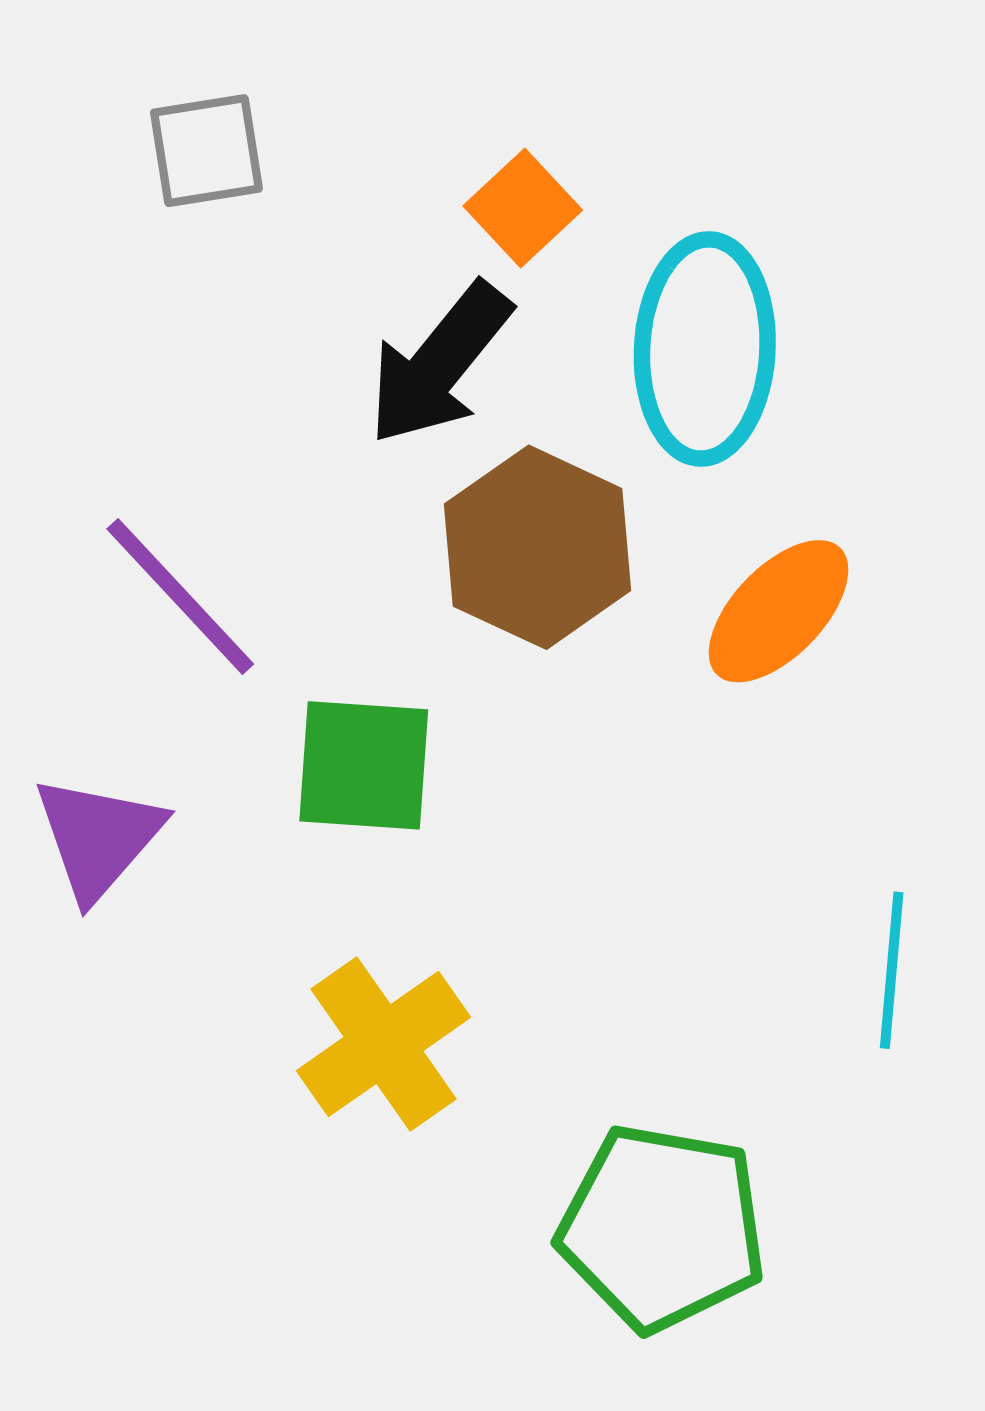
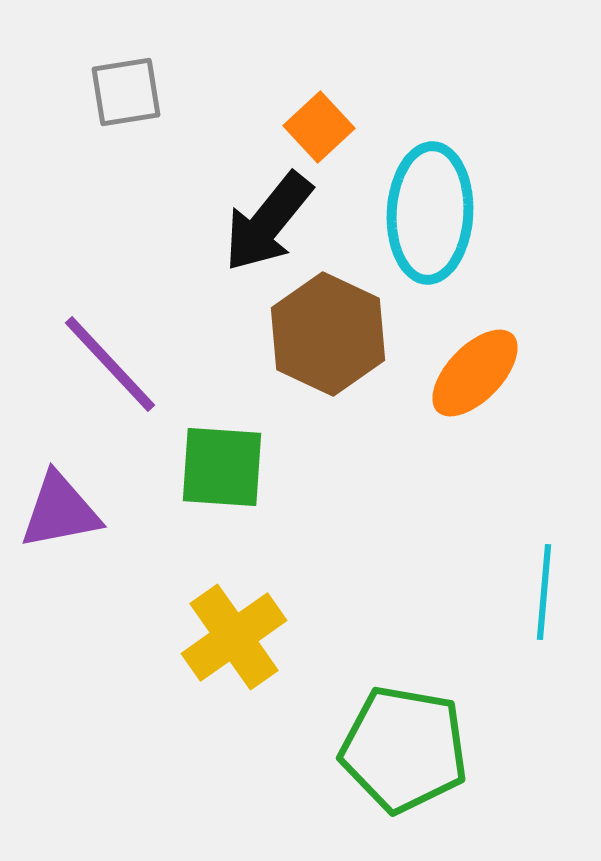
purple triangle: (98, 837) -> (60, 511), turned 38

